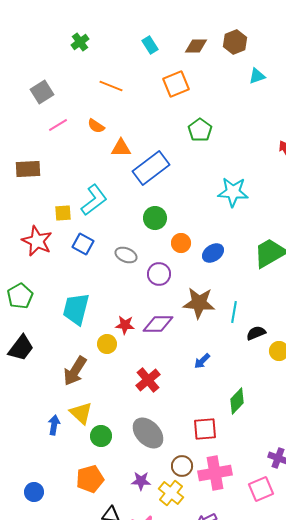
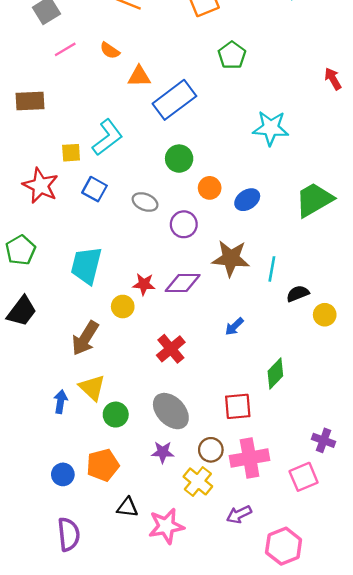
purple star: (141, 481) -> (163, 452), moved
blue circle: (34, 492) -> (63, 474), moved

